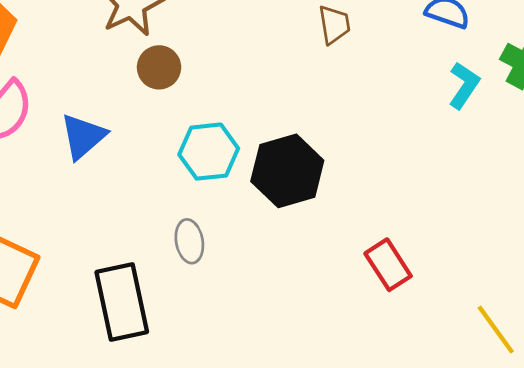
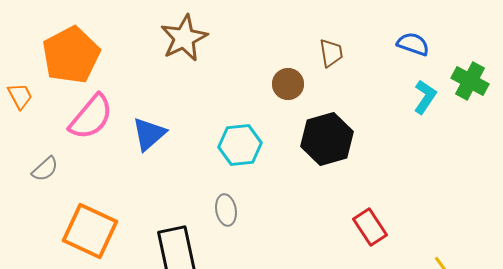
brown circle: (159, 67) -> (288, 84), moved
black hexagon: (287, 171) -> (327, 139), moved

